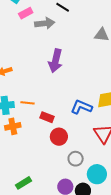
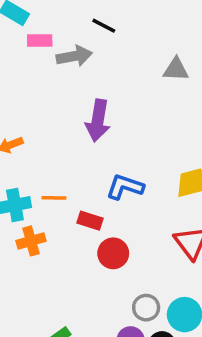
pink rectangle: (26, 13) -> (40, 40), turned 32
blue L-shape: (81, 107) -> (125, 187), moved
gray circle: (76, 159) -> (146, 308), moved

